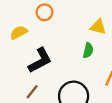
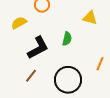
green semicircle: (88, 50) -> (67, 39), moved

